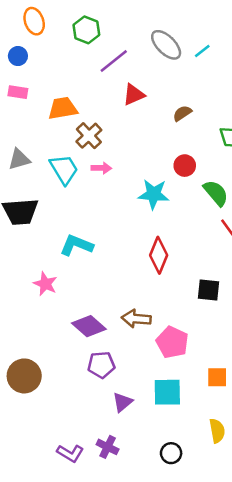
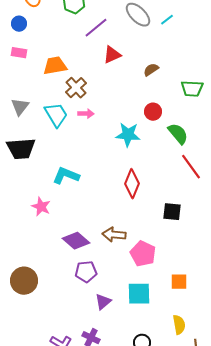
gray triangle: (19, 159) -> (20, 107), turned -36

